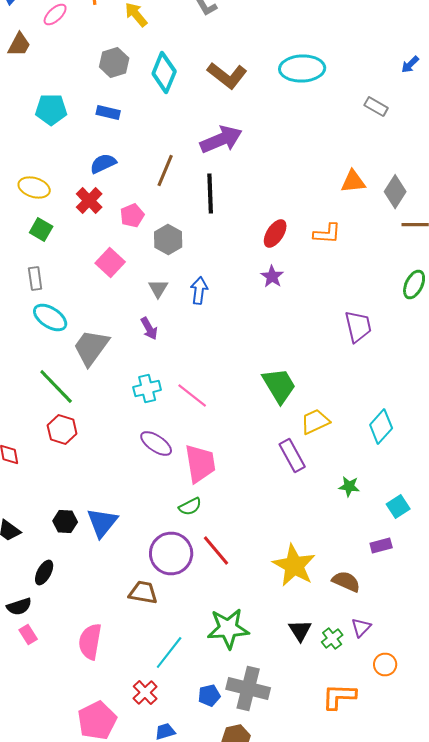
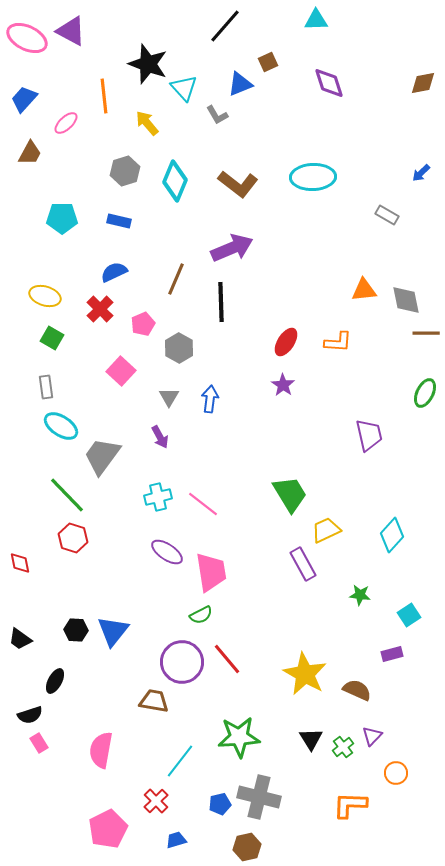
gray diamond: (395, 192) -> (406, 300), turned -44

